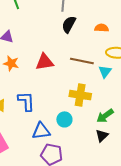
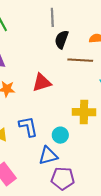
brown line: (82, 61) -> (80, 60), moved
cyan circle: (64, 119) -> (60, 135), moved

